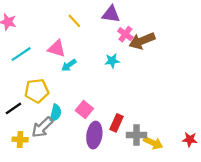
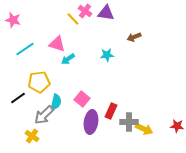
pink cross: (125, 34) -> (85, 11), moved
brown arrow: (142, 41) -> (134, 37), size x0.6
yellow cross: (20, 139) -> (32, 136), moved, turned 32

